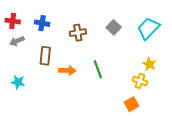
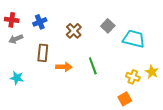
blue cross: (42, 23) -> (40, 22), turned -32
cyan trapezoid: (148, 28) -> (134, 39), moved, turned 60
brown cross: (78, 33) -> (74, 31), turned -35
yellow star: (149, 64) -> (152, 72), moved

